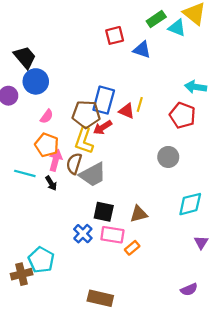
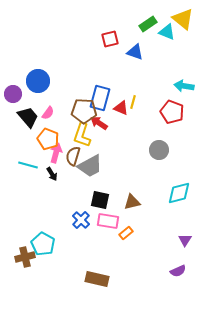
black trapezoid: (25, 57) -> (28, 117), moved
red arrow: (103, 127) -> (99, 123), turned 66
purple triangle: (201, 242) -> (185, 240), moved

